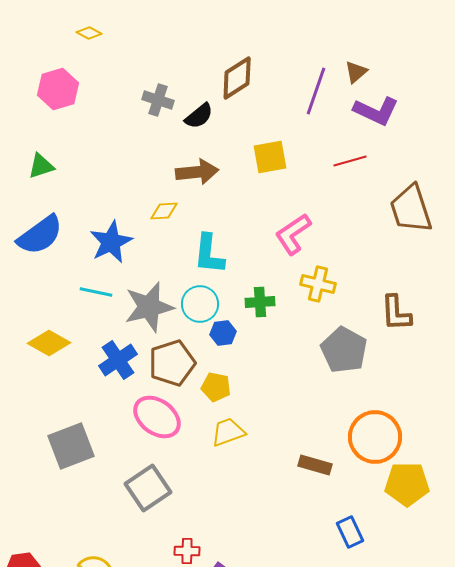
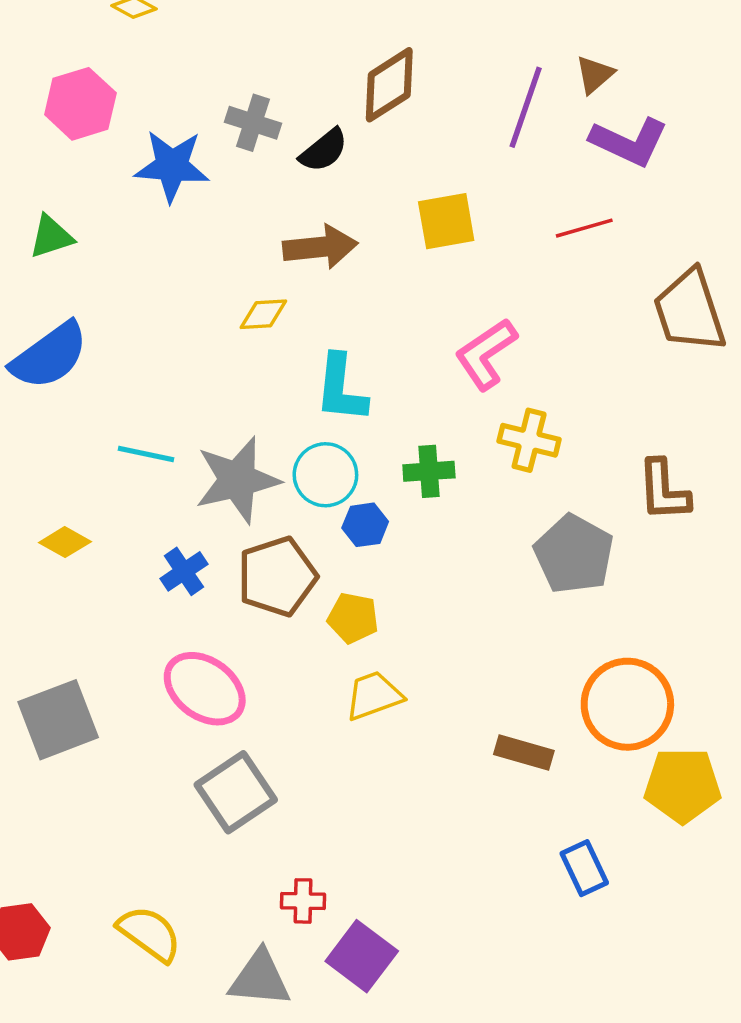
blue star: (111, 242) -> (172, 166), moved, turned 30
yellow diamond: (49, 343) -> (65, 542), size x0.7
blue cross: (118, 360) -> (184, 571), size x0.7
pink ellipse: (157, 417) -> (205, 689), moved
gray square: (71, 446) -> (58, 720), moved

